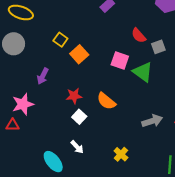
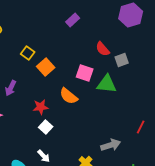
green triangle: (143, 72) -> (107, 84), turned -30
orange semicircle: (106, 101) -> (69, 96), moved
gray arrow: (152, 121) -> (111, 145), moved

